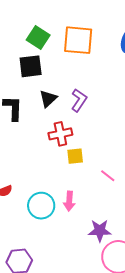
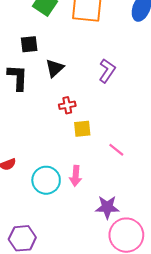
black square: (31, 66) -> (29, 44), moved, size x0.7
purple L-shape: (79, 100) -> (107, 71), moved
red cross: (60, 134) -> (67, 105), size x0.7

